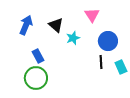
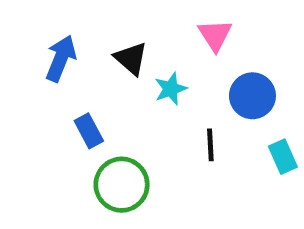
black line: (101, 62) -> (210, 145), moved
green circle: (36, 78) -> (122, 185), moved

